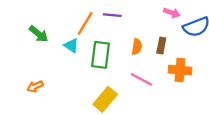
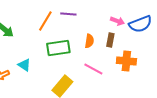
pink arrow: (172, 13) -> (117, 21), moved
cyan triangle: (71, 46) -> (24, 65), moved
green rectangle: (101, 55) -> (58, 48), turned 75

